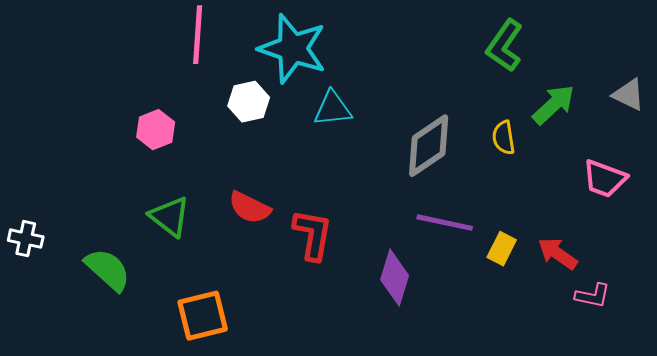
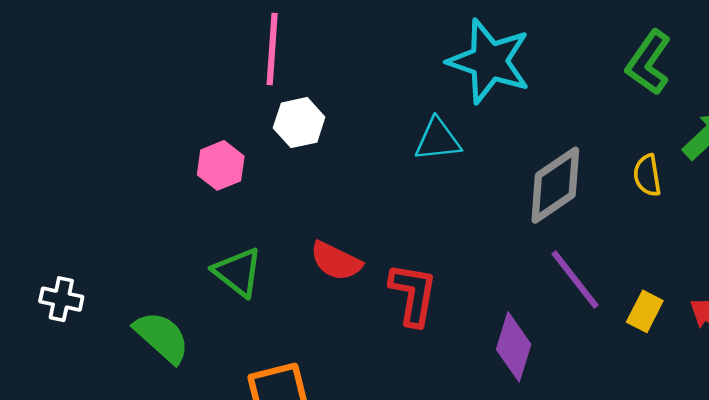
cyan star: (293, 49) -> (489, 61), moved
white hexagon: (249, 102) -> (299, 123), moved
purple line: (445, 223) -> (575, 279), turned 40

